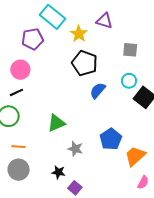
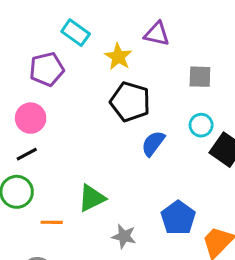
cyan rectangle: (52, 17) -> (76, 33), size x0.7
orange line: (18, 147) -> (52, 222), moved

